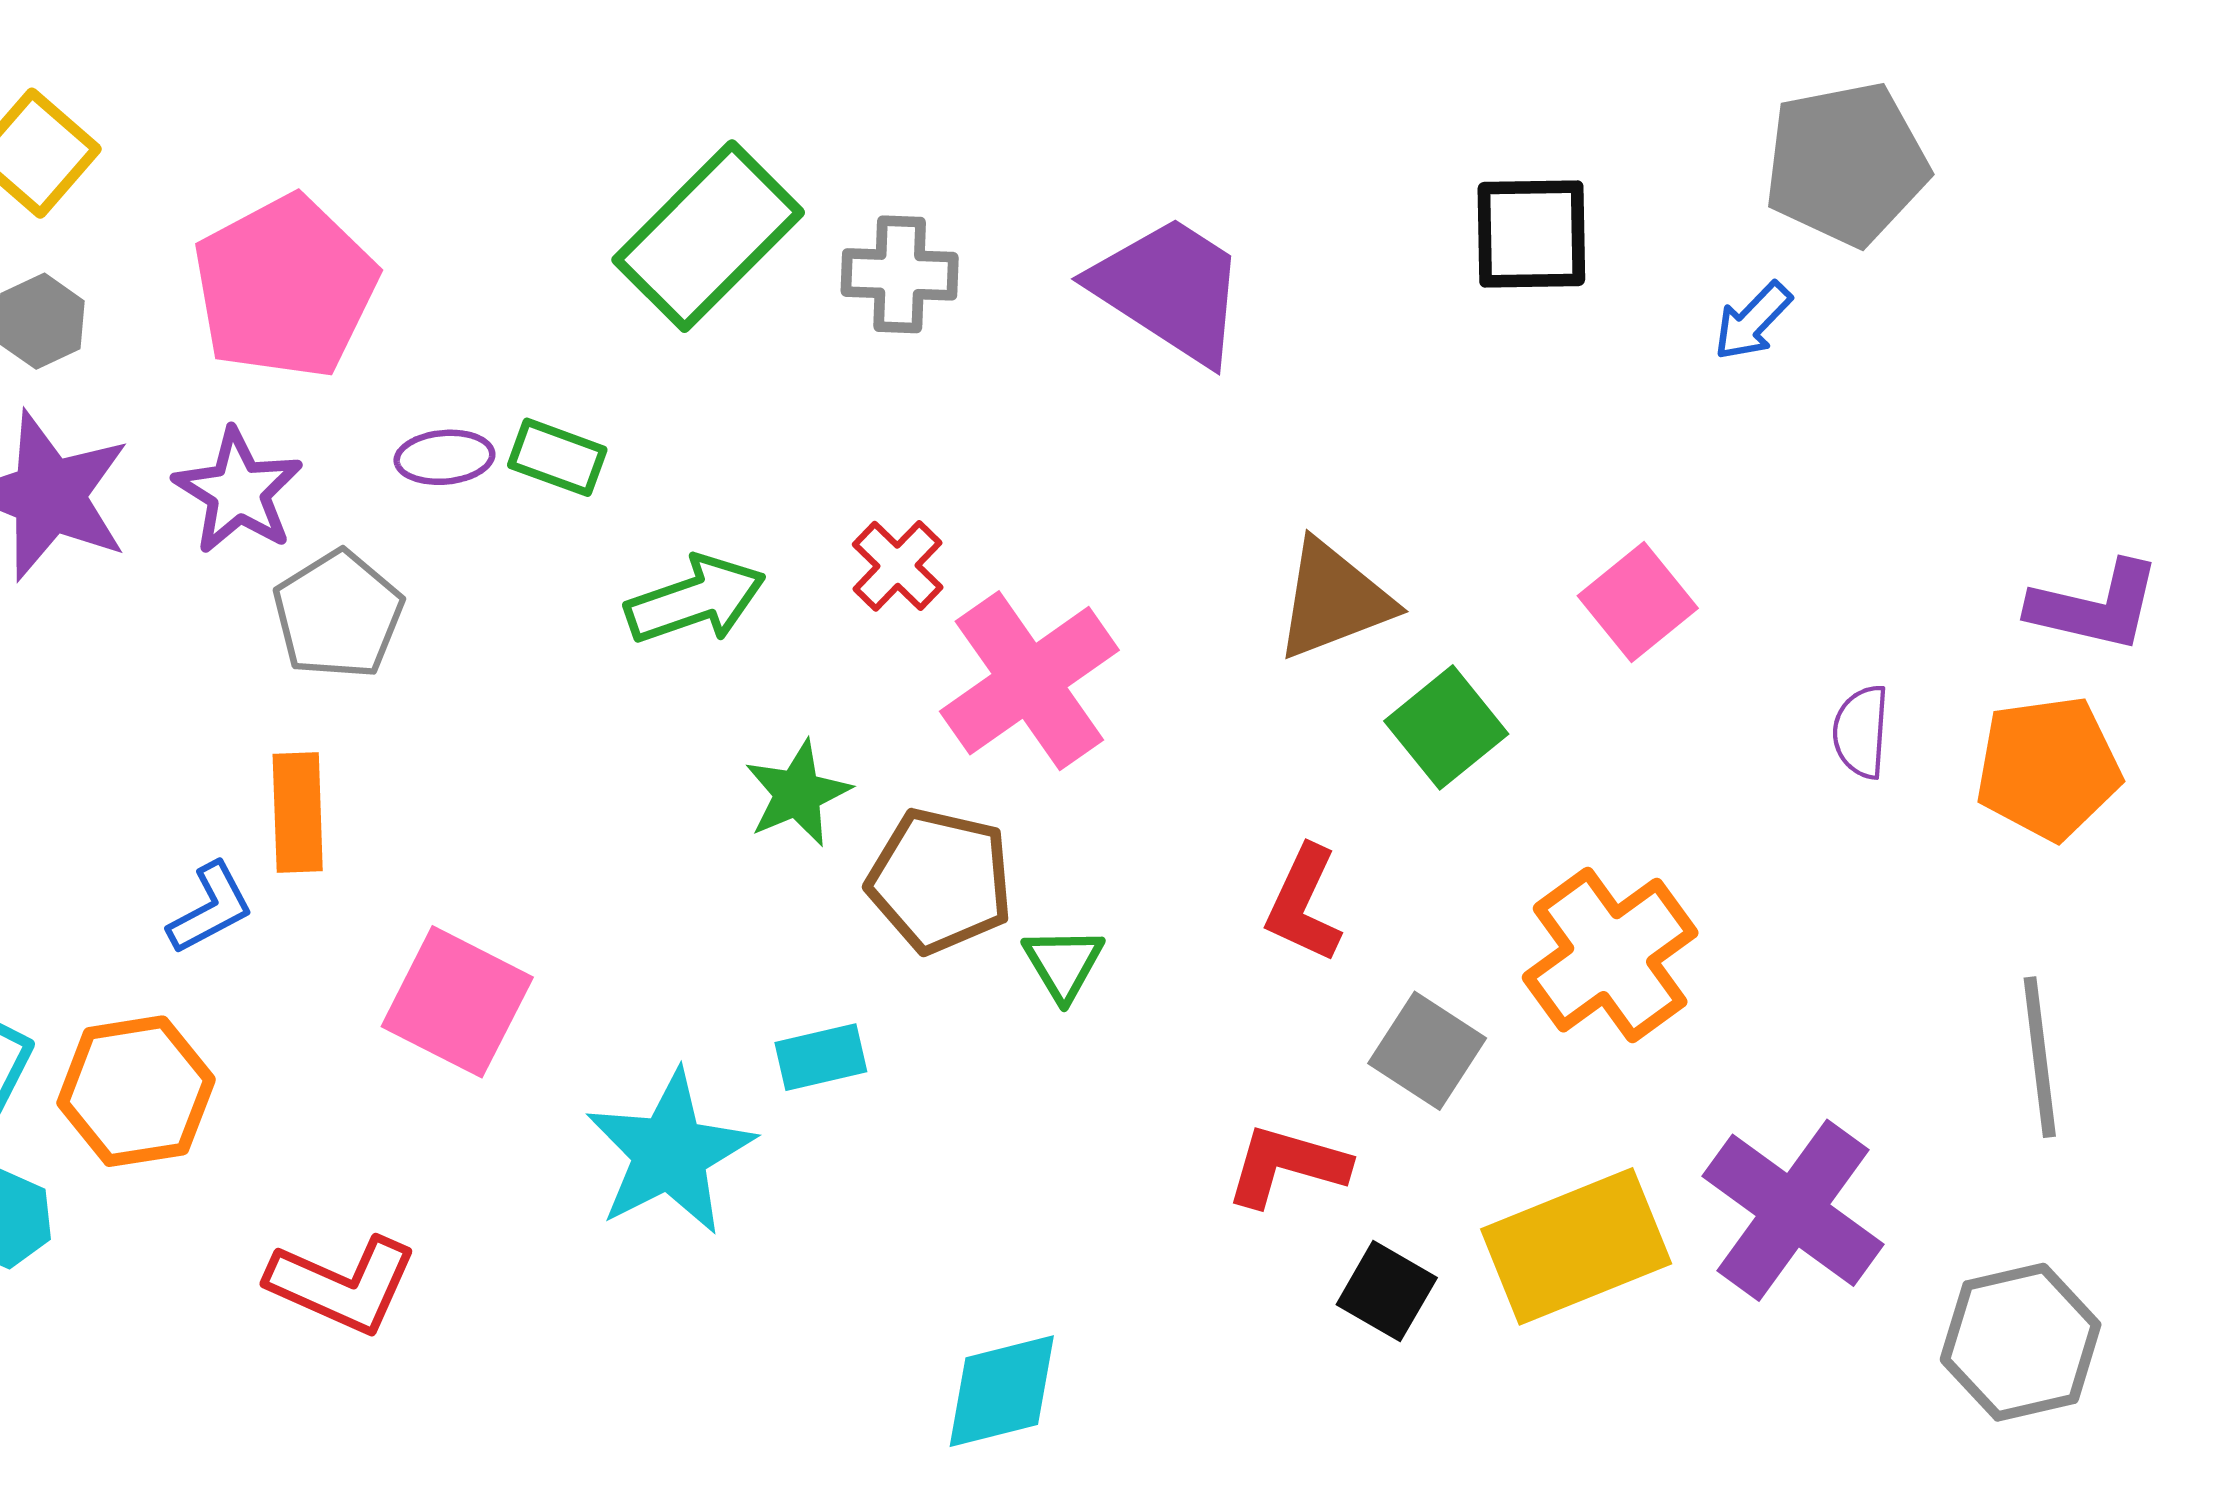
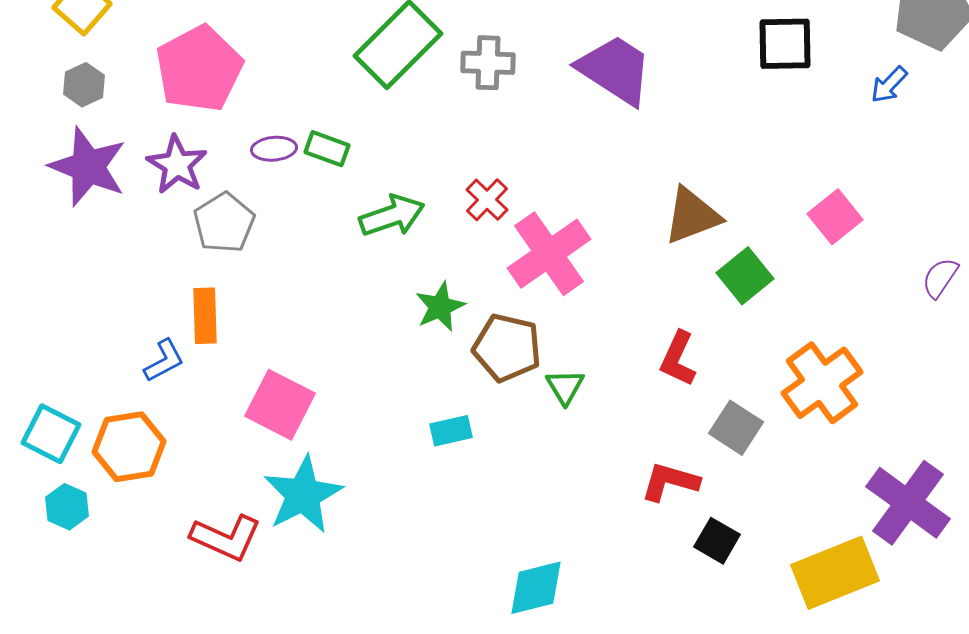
purple semicircle: (1861, 732) -> (940, 278), turned 30
cyan star: (670, 1153) -> (303, 495), moved
yellow rectangle: (1576, 1246) -> (835, 573), moved

